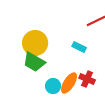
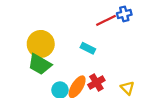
red cross: (87, 79) -> (96, 83), turned 35

